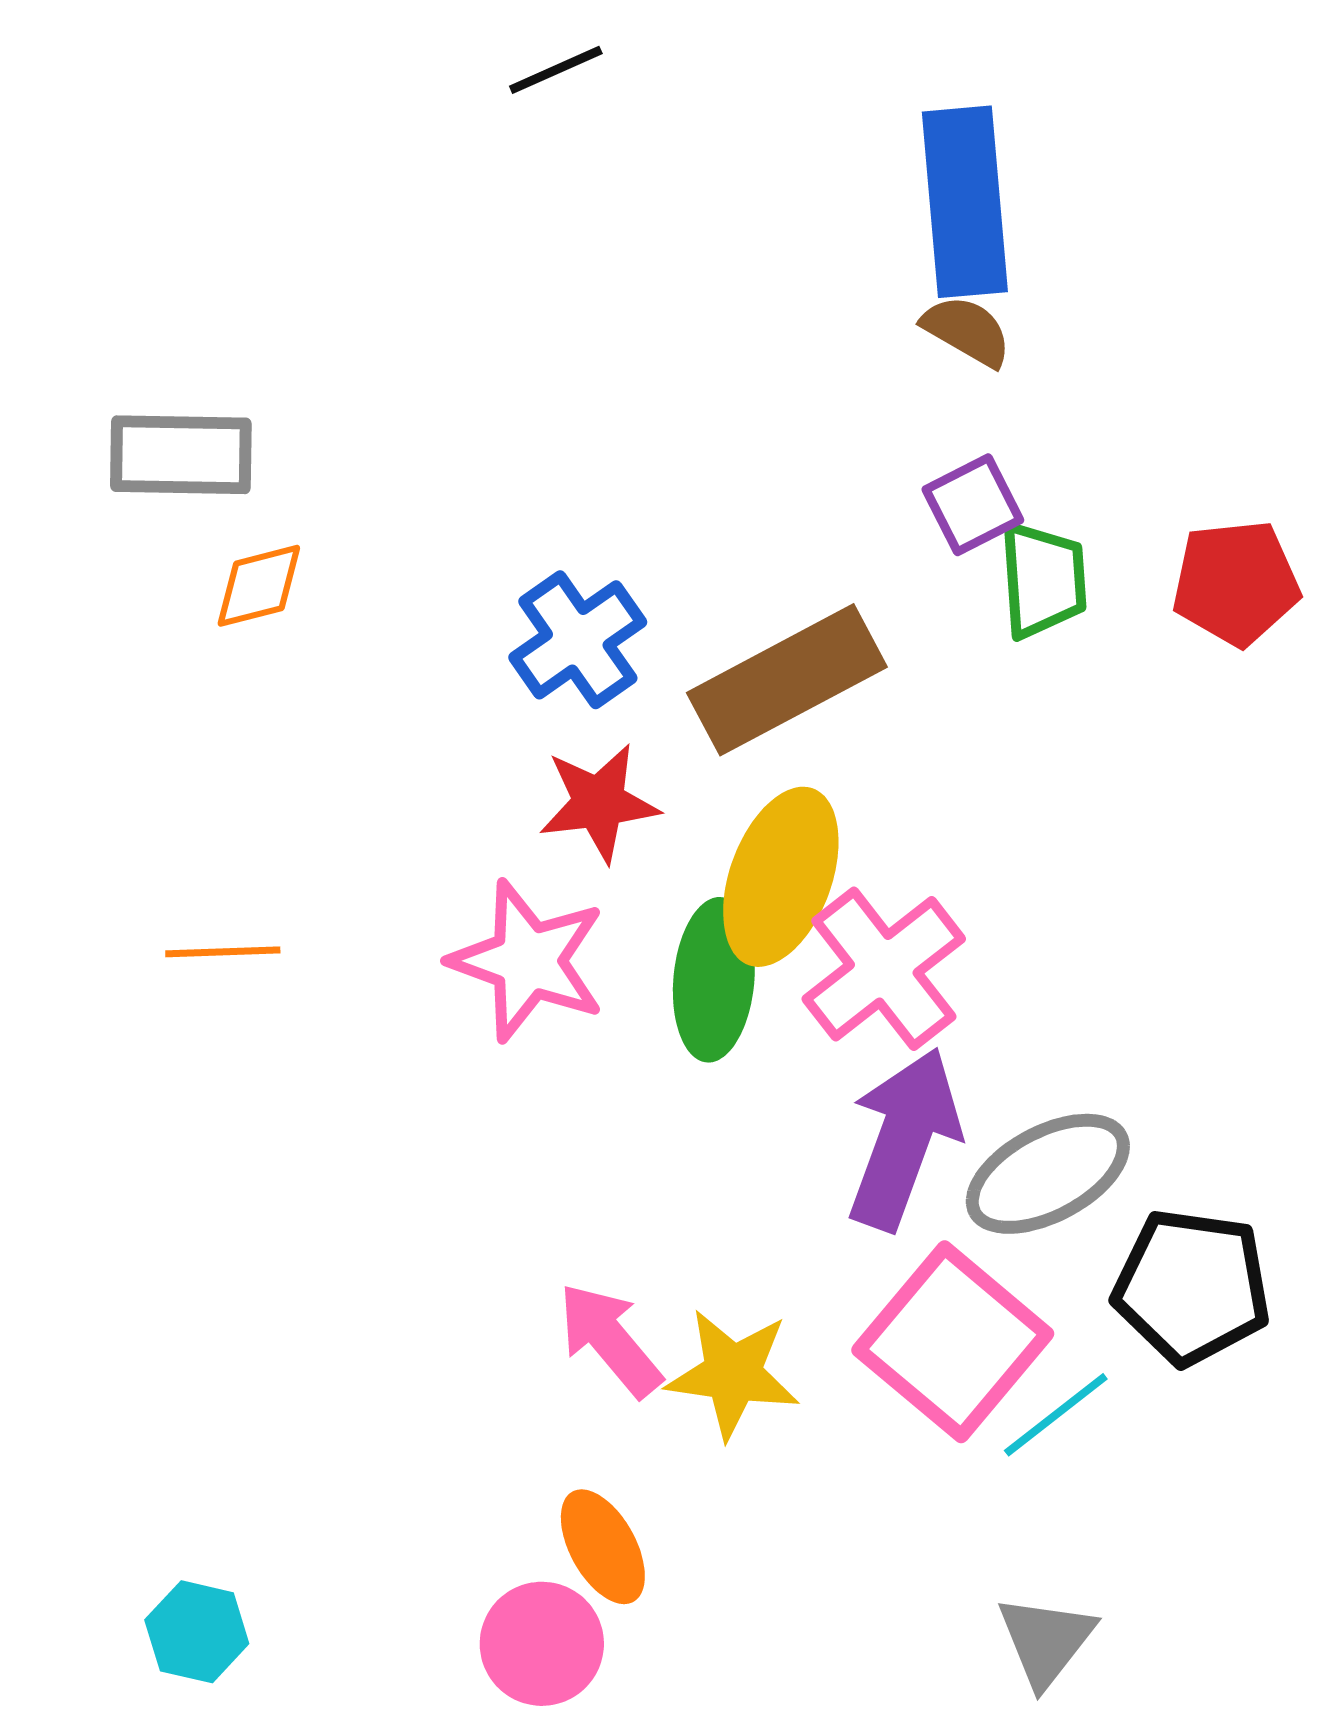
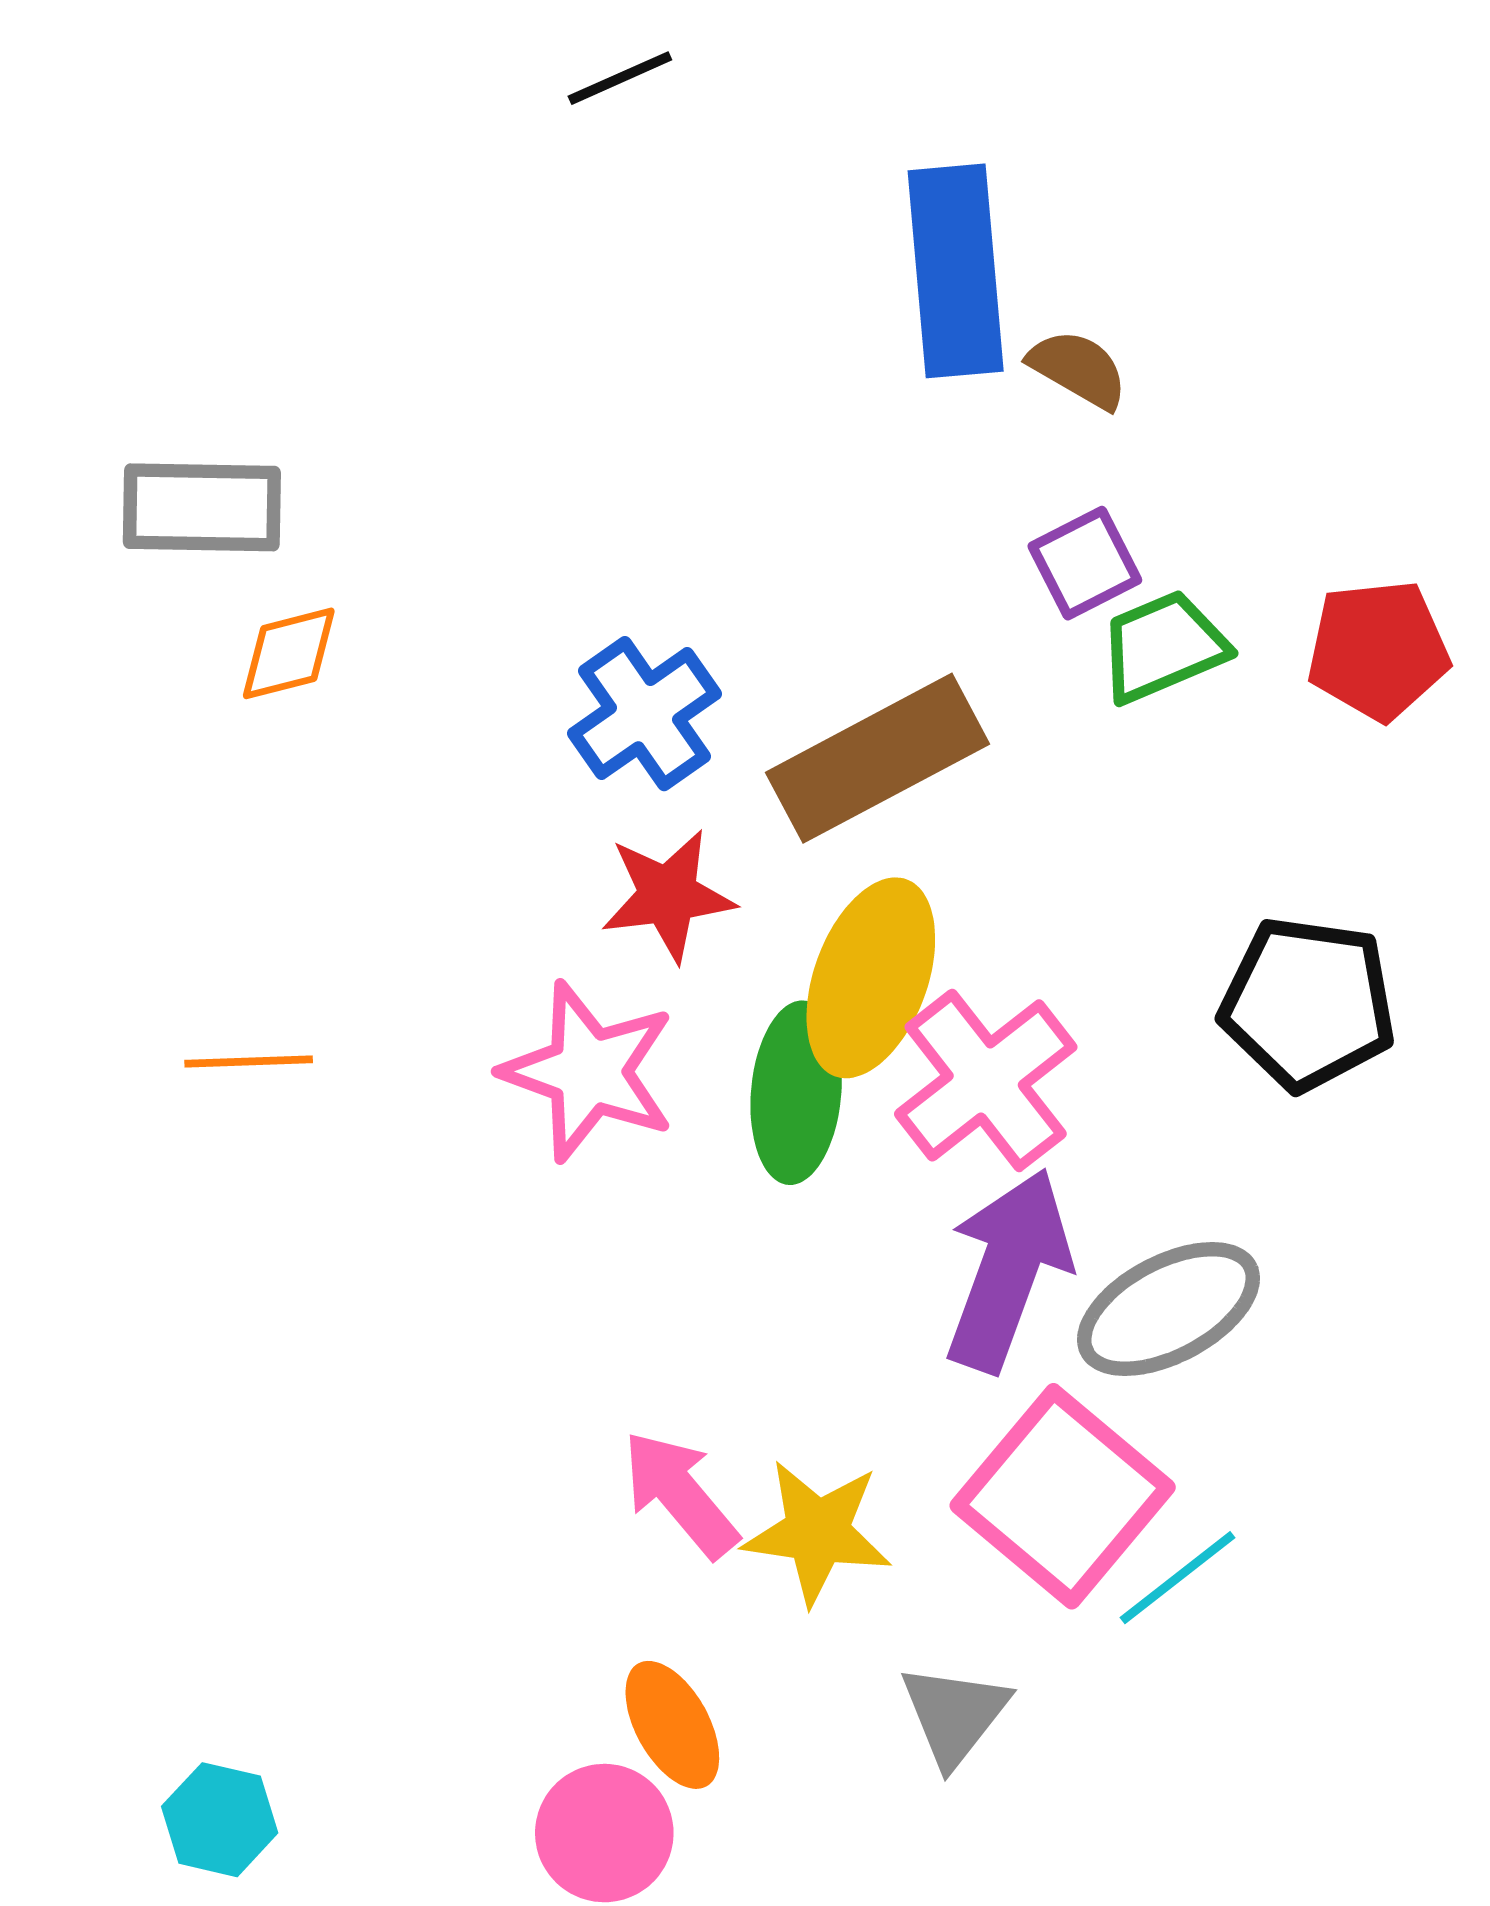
blue rectangle: (965, 202) -> (956, 271), moved
green trapezoid: (1043, 580) -> (1163, 647), turned -109
black pentagon: (1192, 1287) -> (1308, 1003), moved
gray triangle: (1046, 1641) -> (954, 1715), moved

